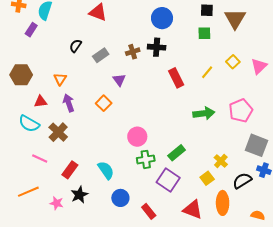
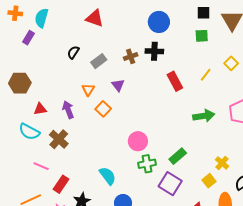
orange triangle: (60, 79) -> (88, 90), moved
red rectangle: (70, 170) -> (61, 184), moved

